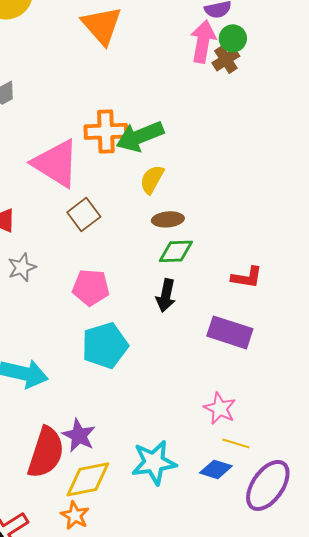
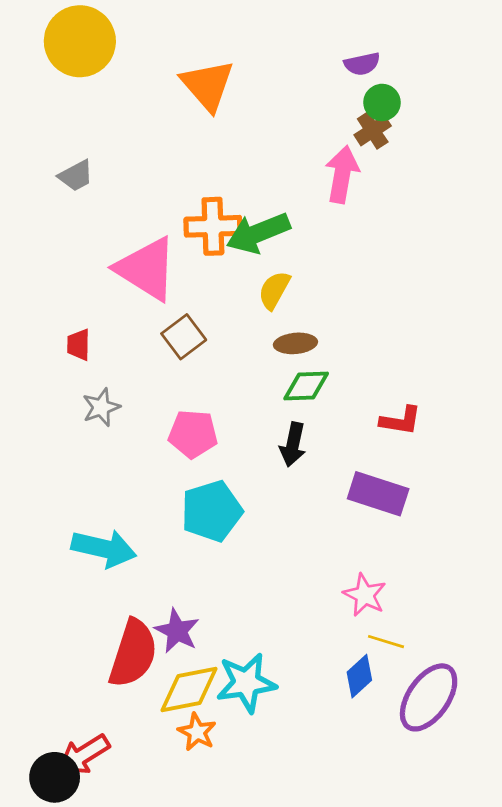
pink arrow: (203, 41) -> (342, 174), moved
cyan star: (154, 462) -> (246, 683), moved
blue diamond: (216, 469) -> (359, 676), turned -60
orange star: (75, 515) -> (197, 732), moved

